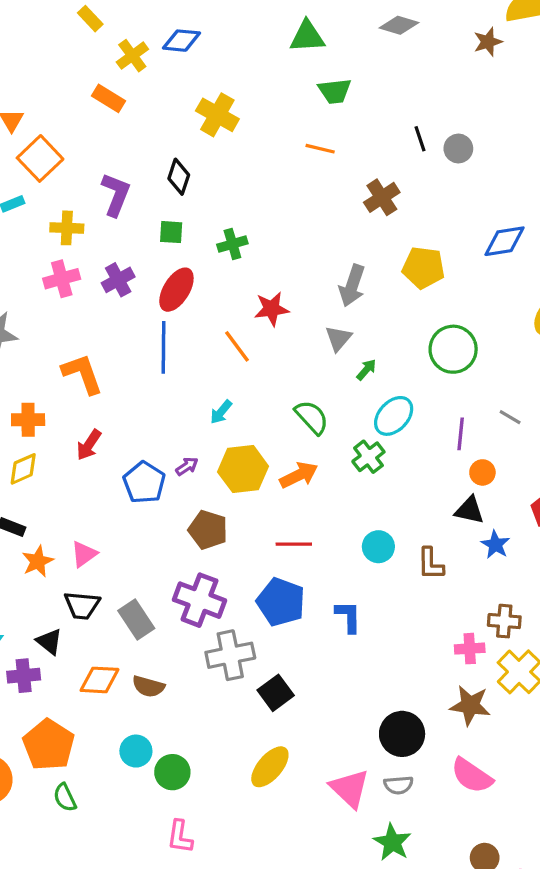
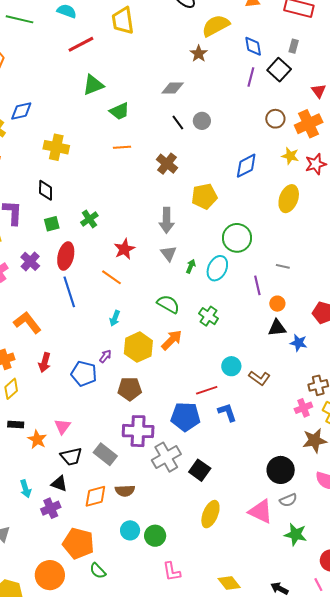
gray diamond: (399, 25) -> (173, 88), moved
cyan ellipse: (394, 416) -> (217, 268), moved
red line: (294, 544) -> (207, 390), moved
brown L-shape: (431, 564) -> (259, 378), moved, turned -35

